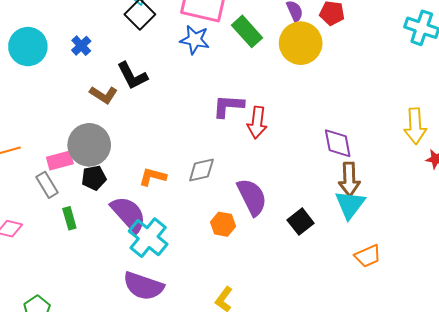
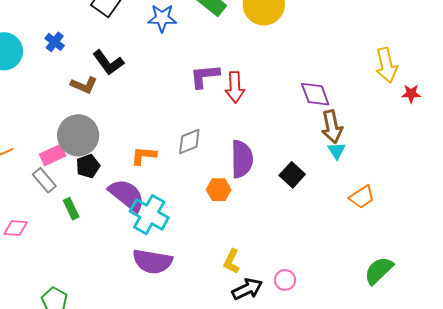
purple semicircle: (252, 197) -> (242, 159), turned 36
cyan triangle: (350, 204) -> (337, 151), size x0.6

